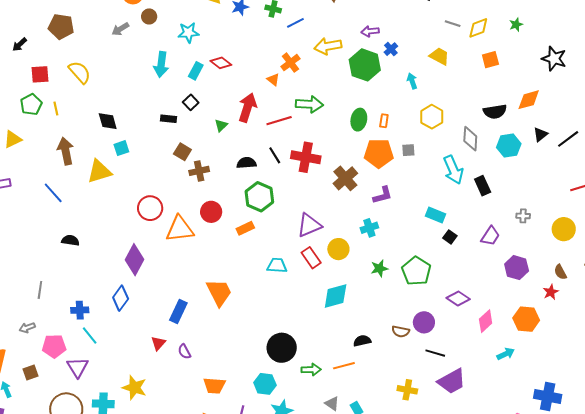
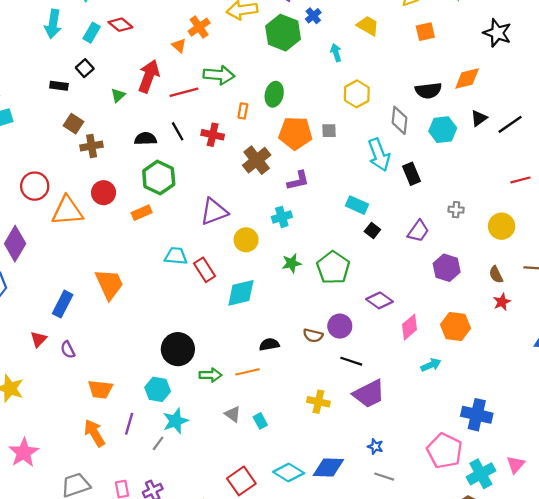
orange rectangle: (384, 121) -> (243, 111), moved
red cross: (306, 157) -> (213, 135), size x0.7
red rectangle: (311, 258) -> (205, 270), moved
red star: (551, 292) -> (502, 302), moved

